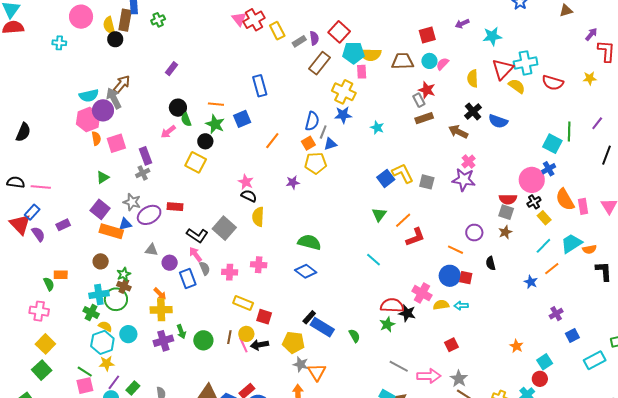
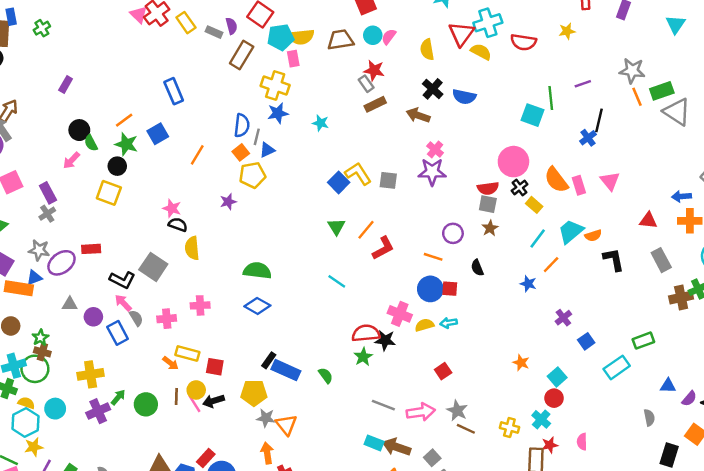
gray rectangle: (299, 41) -> (214, 32), turned 64
orange line: (216, 104) -> (124, 120), turned -35
purple line: (597, 123) -> (583, 84), turned 40
blue cross: (549, 169) -> (588, 138), moved
orange arrow: (160, 294) -> (171, 363), moved
green arrow: (181, 332) -> (118, 397), turned -112

